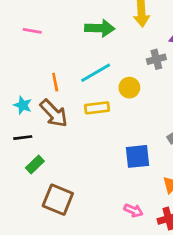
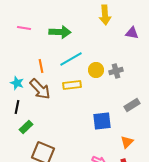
green arrow: (100, 28) -> (60, 32), moved
gray cross: (156, 59) -> (116, 71), moved
black line: (23, 138) -> (17, 107), turned -72

